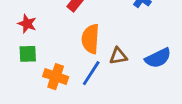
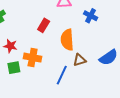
orange semicircle: (90, 39) -> (67, 40), moved
orange cross: (56, 77) -> (33, 58), moved

